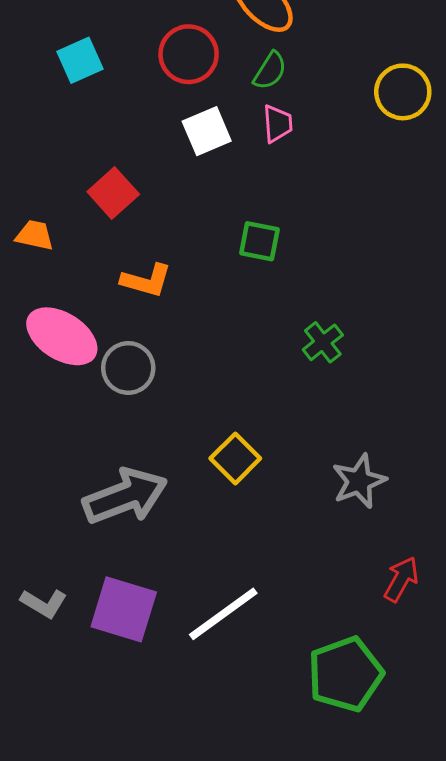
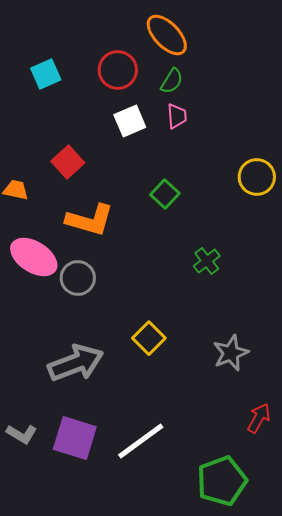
yellow circle: (403, 92) -> (257, 177), moved
green square: (259, 241) -> (165, 194), turned 32
orange L-shape: (146, 280) -> (90, 220), size x1.4

